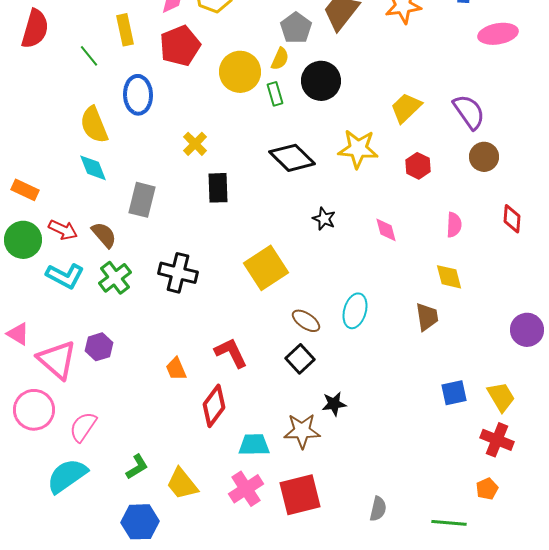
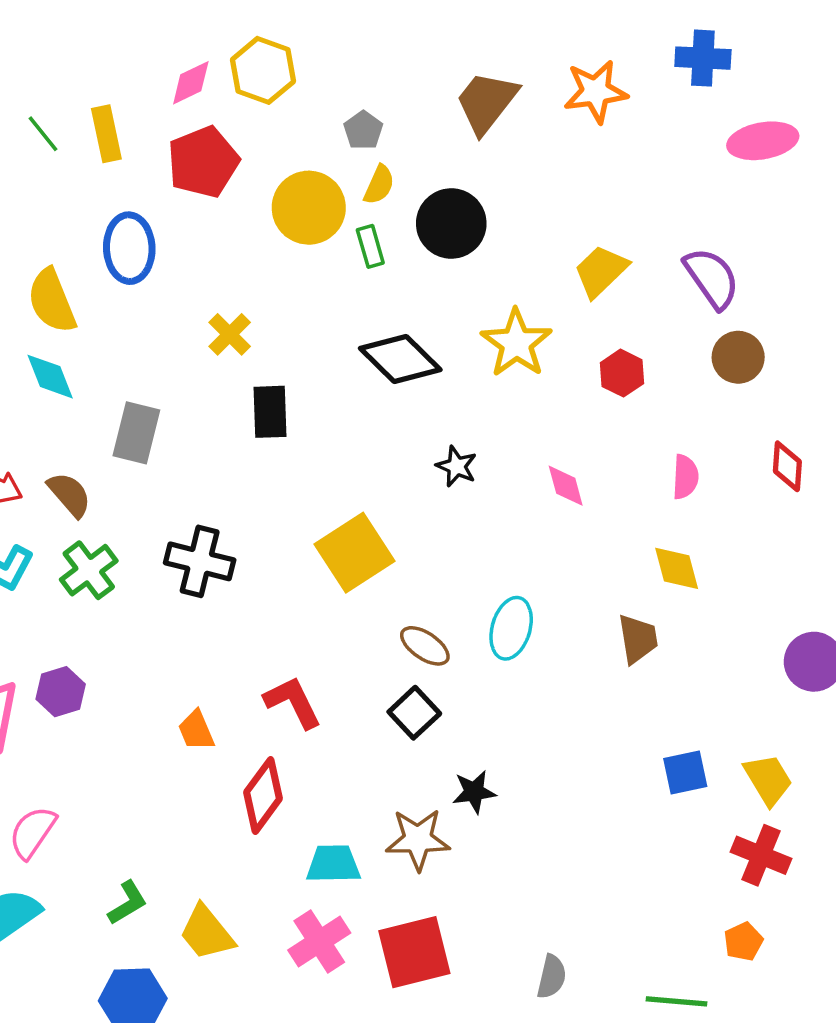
gray pentagon: (296, 28) -> (363, 130), moved, size x0.7
green line: (89, 56) -> (43, 134), moved
yellow star: (358, 149) -> (516, 343), turned 30

